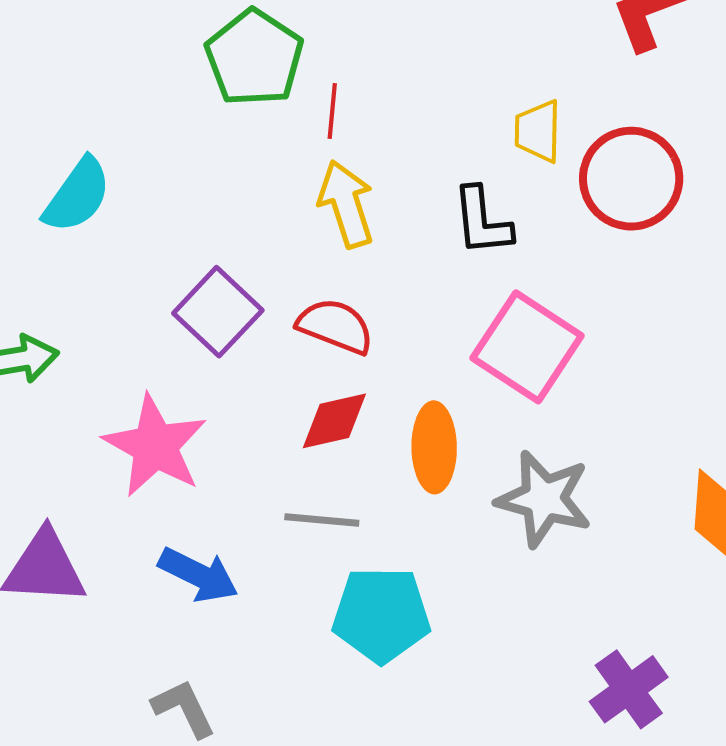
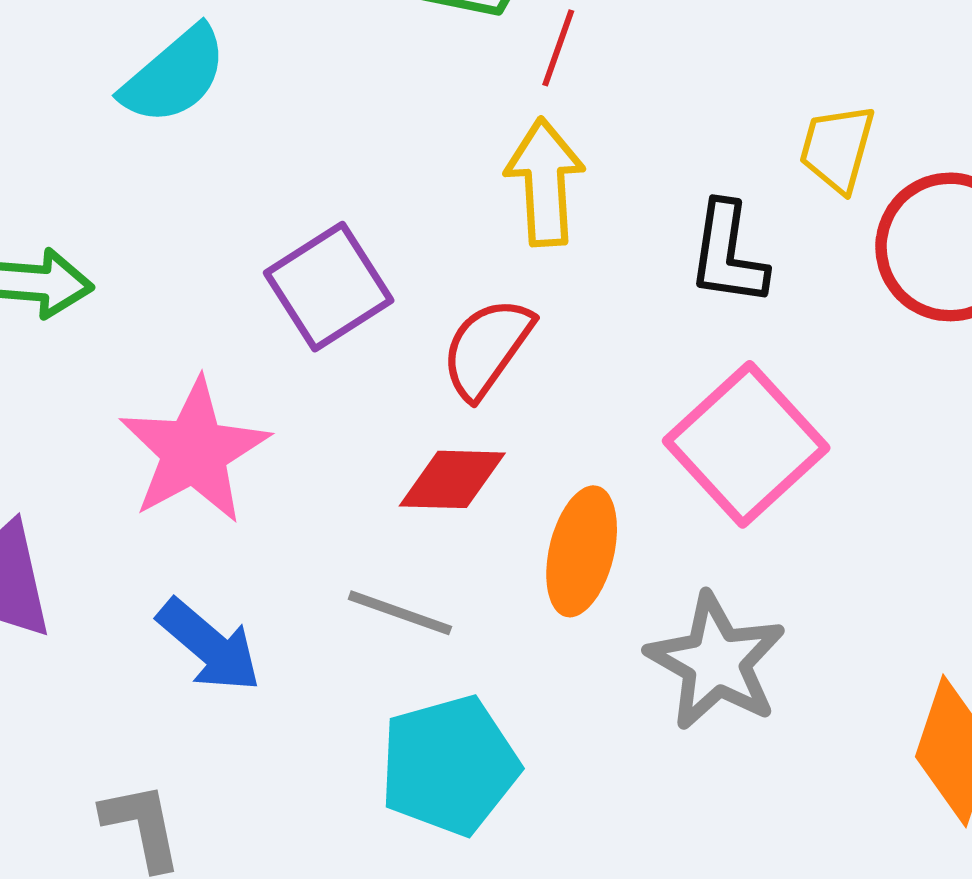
red semicircle: (335, 326) -> (487, 348), turned -90
cyan pentagon: (381, 615) -> (449, 765), turned -30

